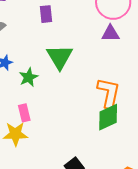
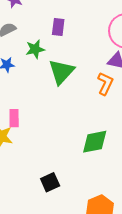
green star: (29, 77) -> (35, 49), moved
orange L-shape: (109, 93) -> (105, 84), moved, size x0.7

